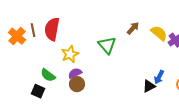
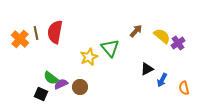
yellow star: (70, 54) -> (89, 57), moved
purple semicircle: (75, 73) -> (61, 84), moved
black triangle: (149, 86) -> (147, 69), moved

